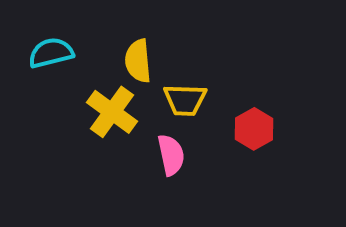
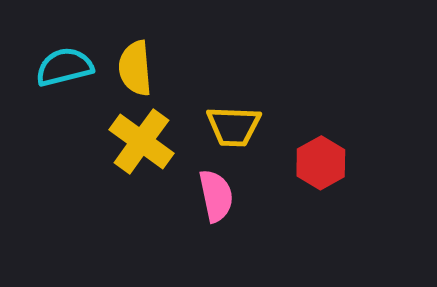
yellow semicircle: (138, 61) -> (135, 68), moved

